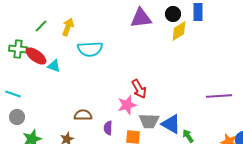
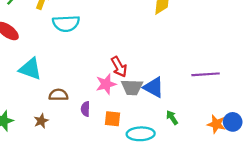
cyan triangle: (54, 66) -> (30, 69), moved, size x1.6
gray trapezoid: (149, 121) -> (132, 87), moved
blue triangle: (171, 124) -> (154, 87), moved

